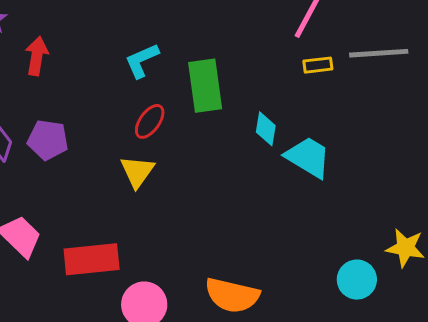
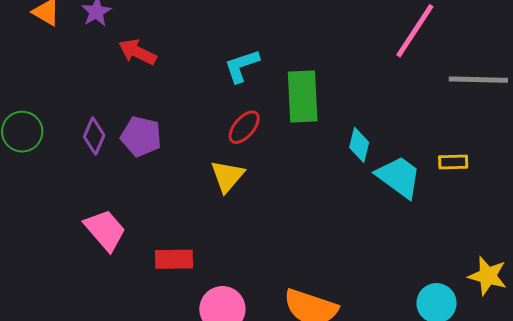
red arrow: (37, 56) -> (137, 52), turned -78
yellow rectangle: (318, 65) -> (453, 162), moved
red rectangle: (92, 259) -> (174, 259), size x0.7

